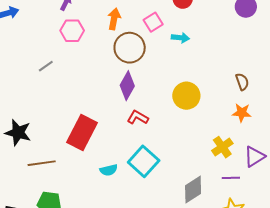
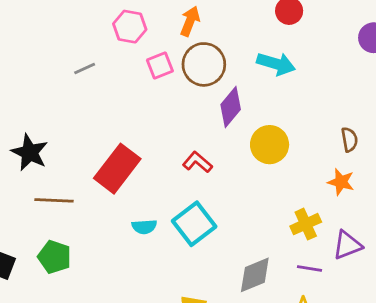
pink square: (153, 22) -> (160, 66), moved
cyan arrow: (180, 38) -> (276, 64), size x1.5
purple diamond: (127, 86) -> (231, 107), moved

